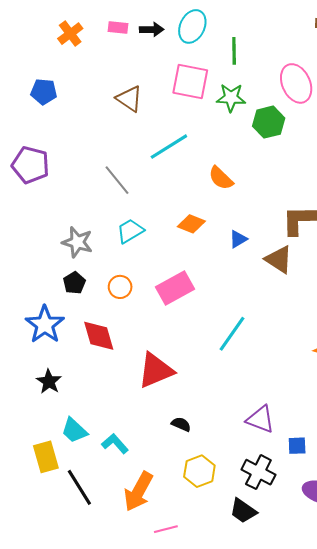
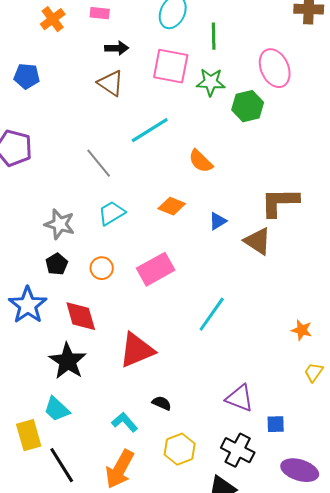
black arrow: (152, 30) -> (117, 48), moved
black star: (49, 382) -> (68, 361), moved, size x1.5
cyan L-shape: (115, 444) -> (125, 422), moved

